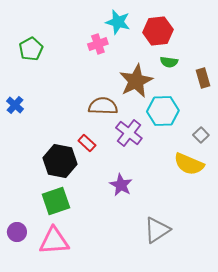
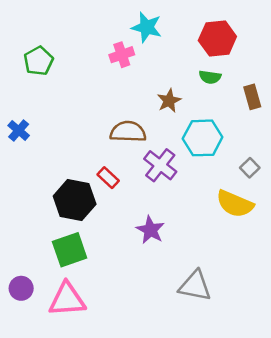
red hexagon: (158, 31) -> (217, 39), moved
brown star: (136, 81) -> (169, 101), size x0.6
gray triangle: (157, 230) -> (195, 286), turned 44

